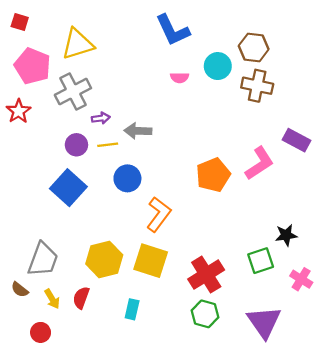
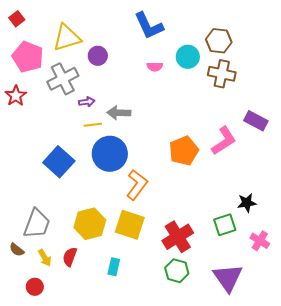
red square: (20, 22) -> (17, 19), turned 35
purple circle: (76, 145) -> (98, 56), moved
blue circle: (127, 178) -> (110, 154), size x1.5

